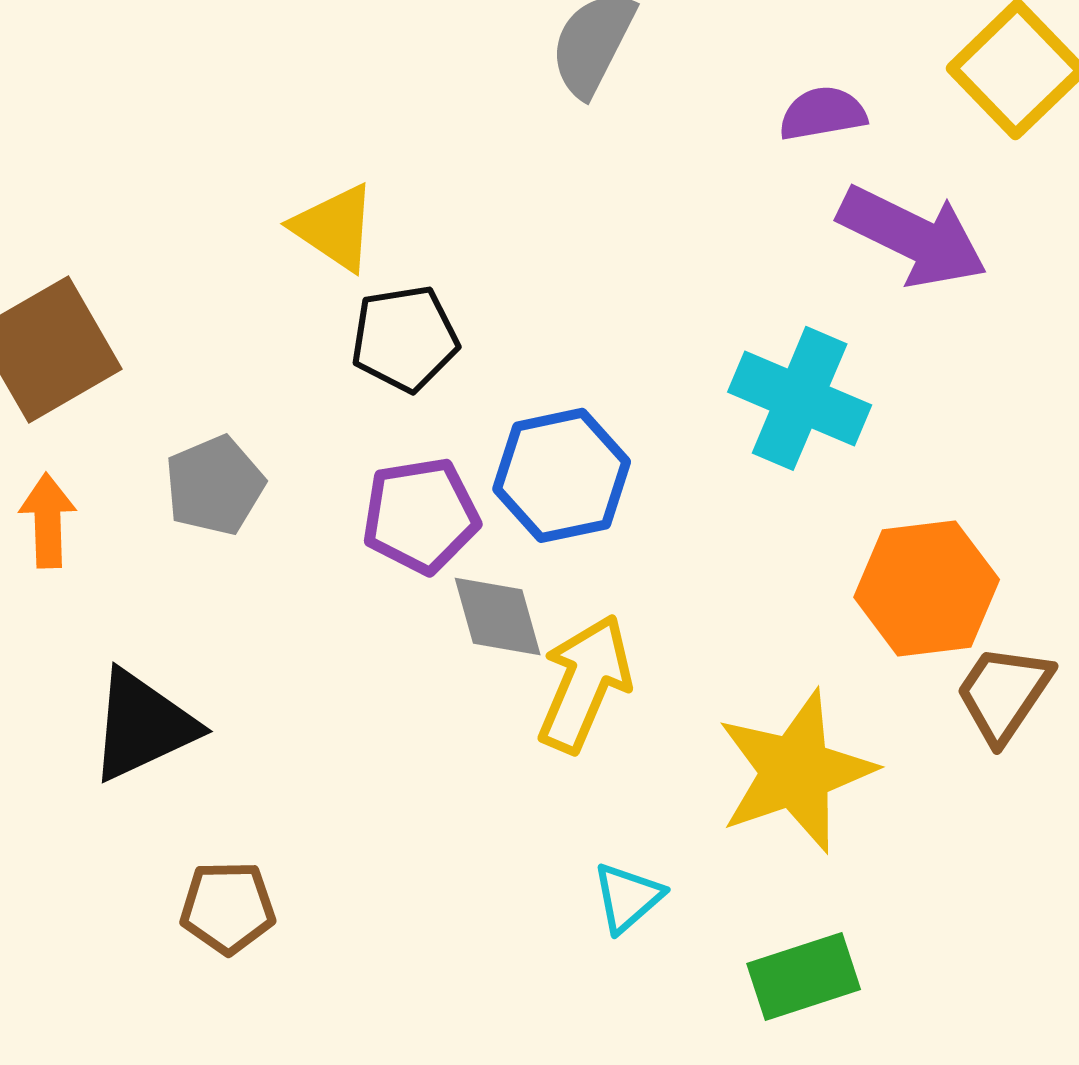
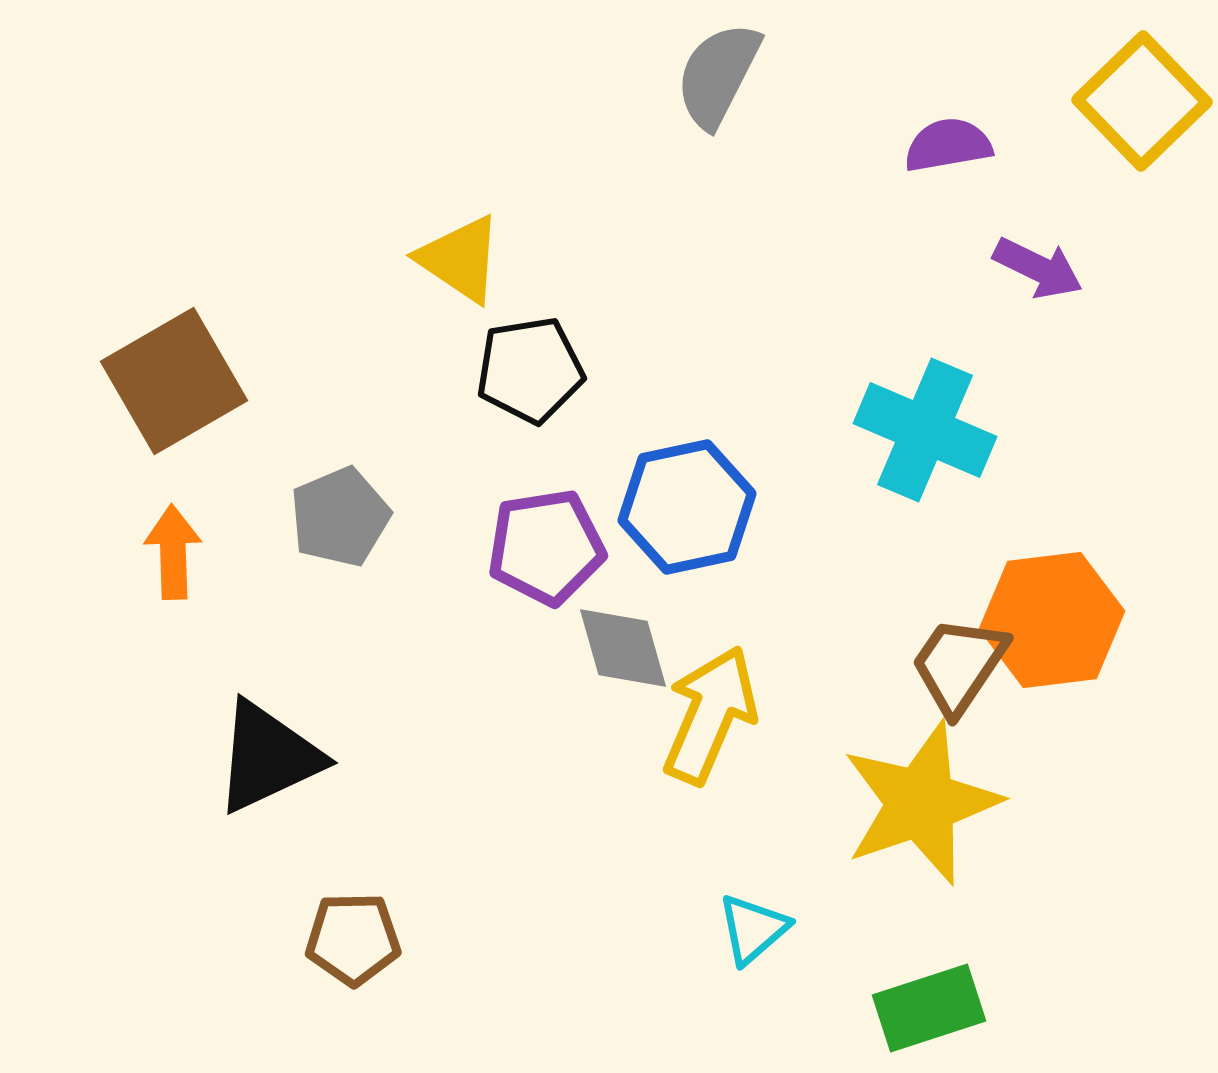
purple arrow: (913, 236) -> (1038, 268), size x0.6
brown trapezoid: (1004, 693) -> (959, 665), moved

